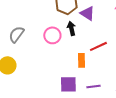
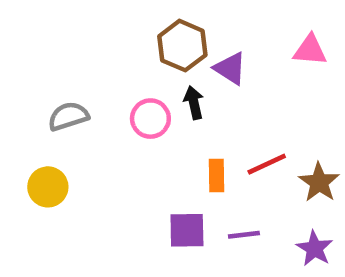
gray semicircle: (16, 34) -> (68, 116), turned 36
red line: (98, 46) -> (267, 164), moved

